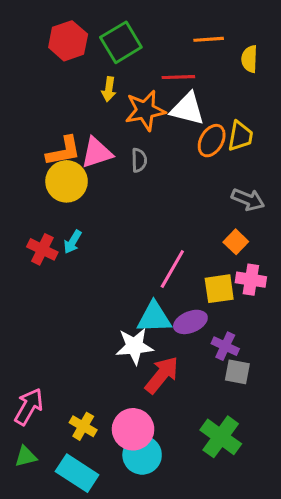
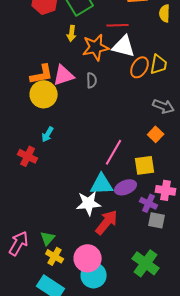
red cross: (42, 249) -> (28, 156), moved
pink cross: (251, 280) -> (166, 190), moved
green triangle: (26, 456) -> (48, 238), moved, turned -35

